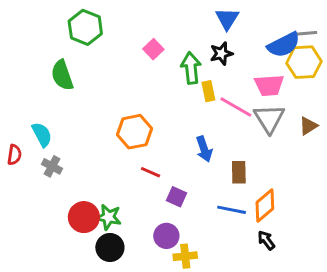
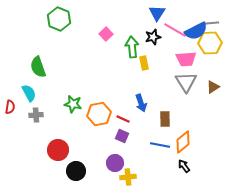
green semicircle: (62, 75) -> (38, 67), moved
pink line: (236, 107) -> (175, 30), moved
orange hexagon: (135, 132) -> (99, 114), moved
gray cross: (52, 166) -> (36, 115), turned -32
red line: (150, 172) -> (123, 119), moved
green star: (108, 217) -> (73, 104), moved

